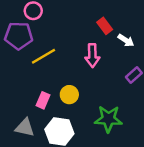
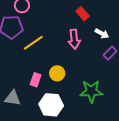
white arrow: (126, 40) -> (102, 34), moved
gray triangle: (25, 128) -> (13, 98), moved

